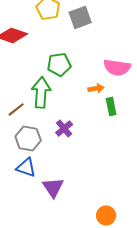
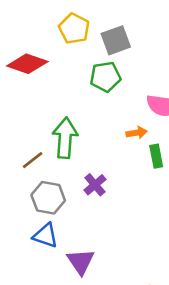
green pentagon: (59, 64) -> (105, 77), moved

